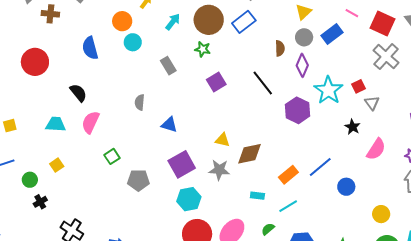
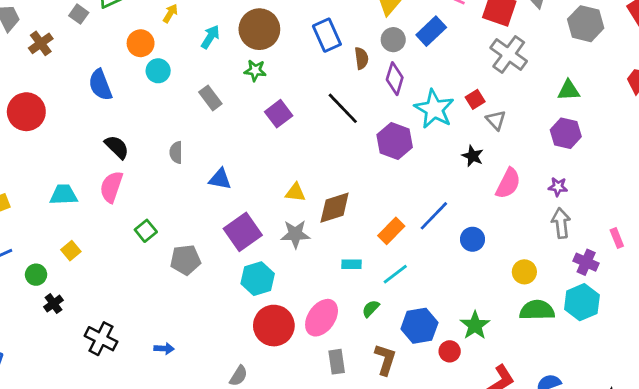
brown cross: (50, 14) -> (41, 43), turned -36
blue rectangle: (244, 22) -> (327, 35), moved, turned -70
black semicircle: (78, 93) -> (117, 147), moved

